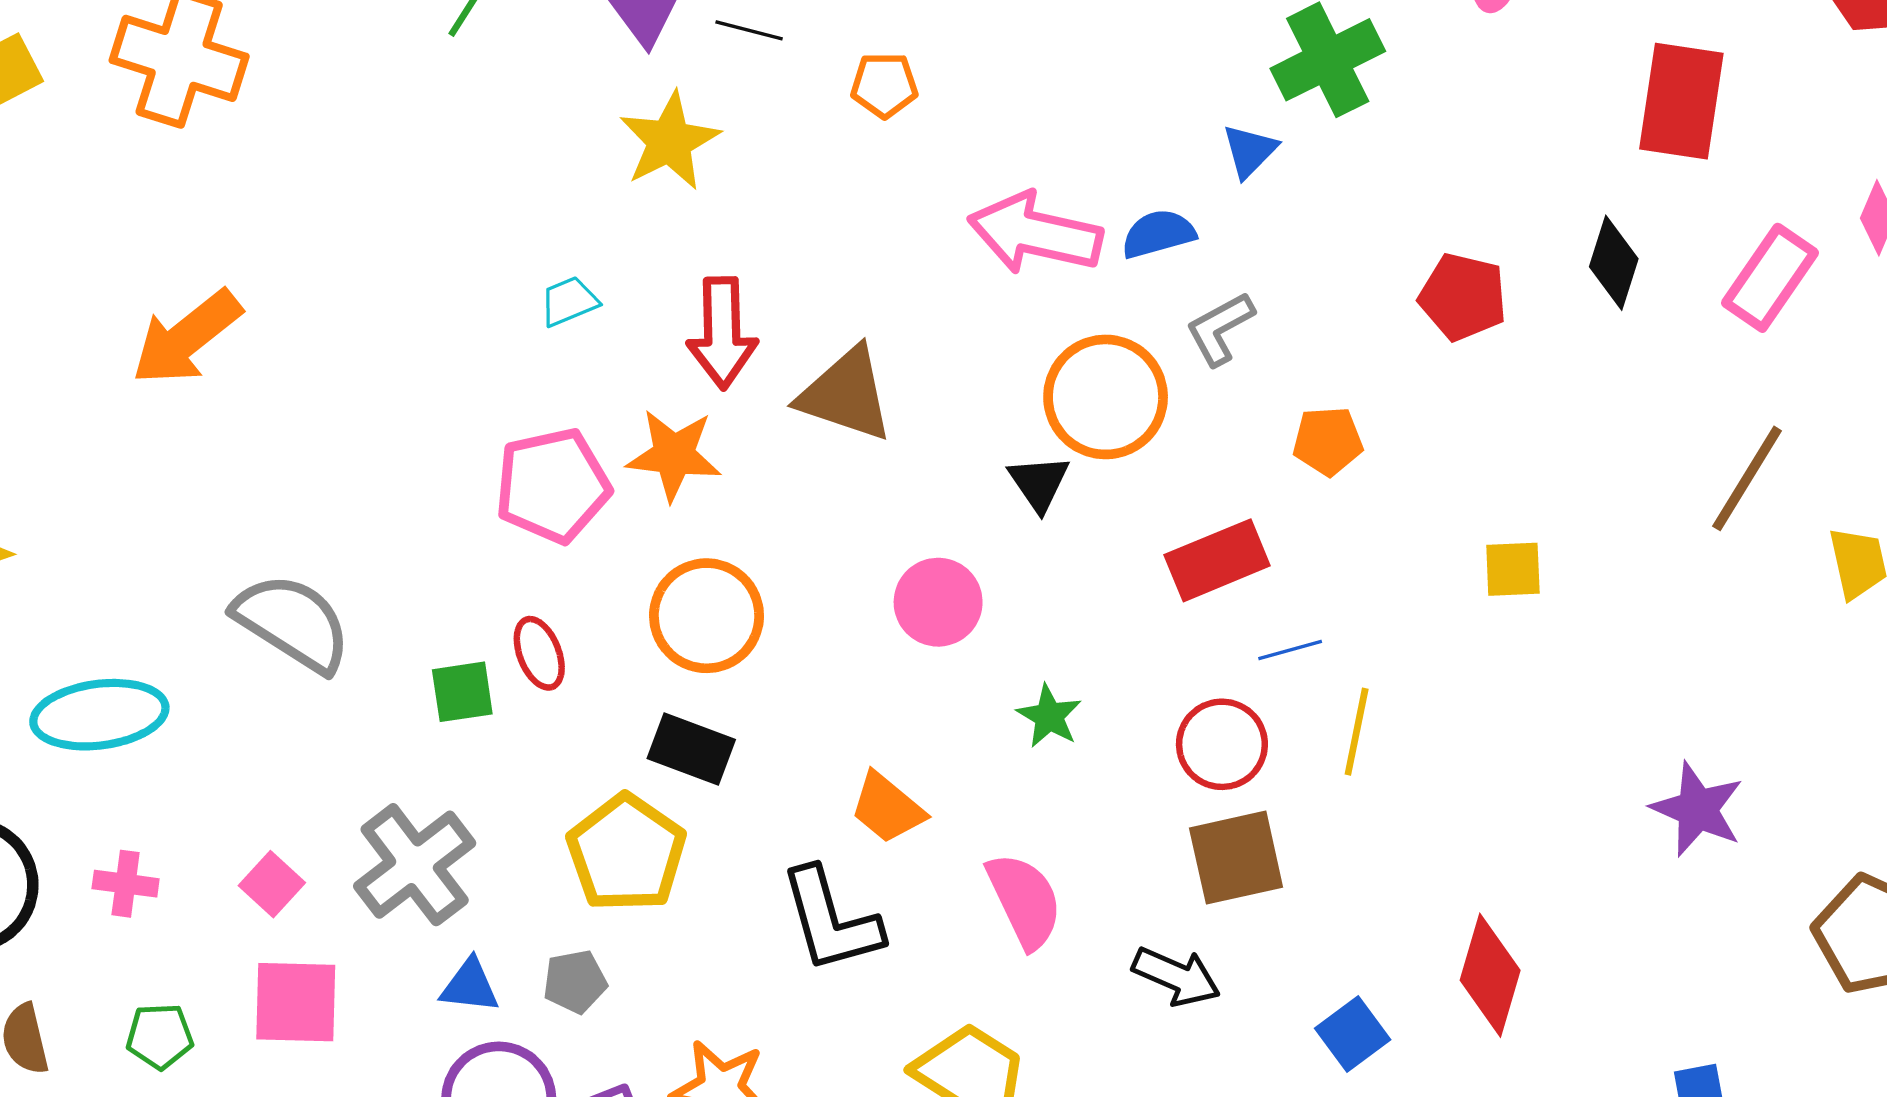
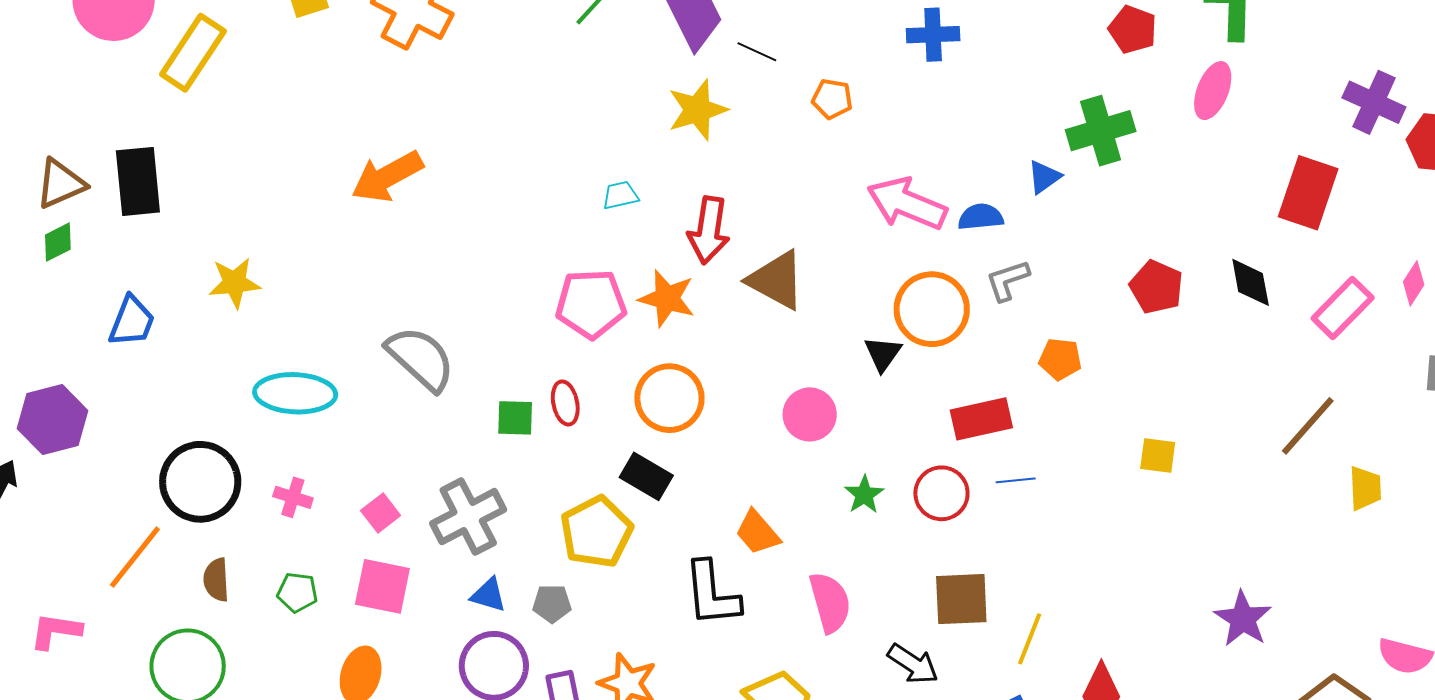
black diamond: (1614, 263) -> (1251, 282), turned -38
yellow line: (1357, 732) -> (1030, 639), moved
red circle: (1222, 744) -> (941, 493), moved

